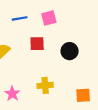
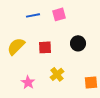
red square: (37, 44) -> (45, 47), moved
yellow cross: (45, 85) -> (57, 74), turned -32

